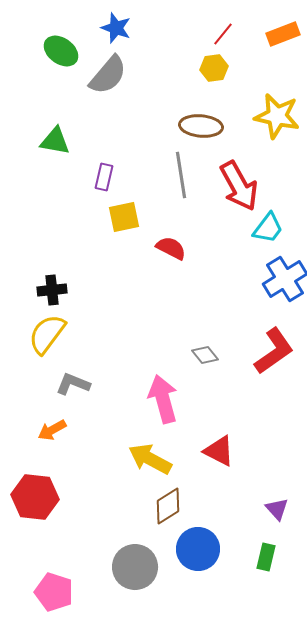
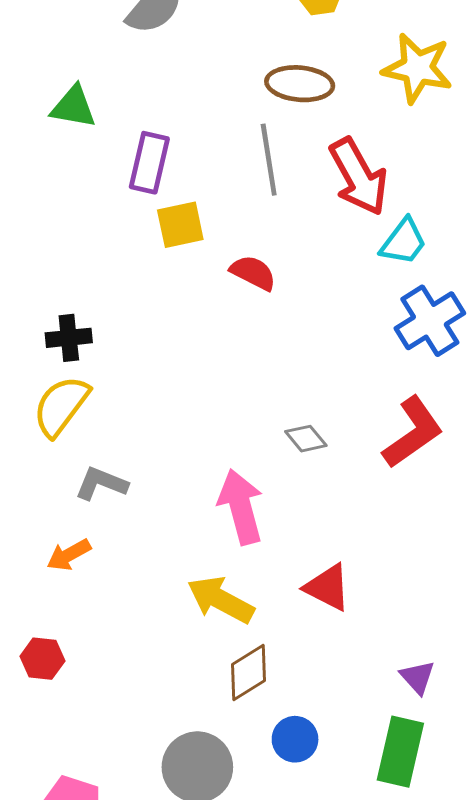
purple rectangle: (104, 177) -> (149, 163), size x1.4
red hexagon: (35, 497) -> (42, 659), size x0.6
blue circle: (198, 549) -> (295, 739), size x0.7
green rectangle: (266, 557) -> (400, 752), size x1.6

